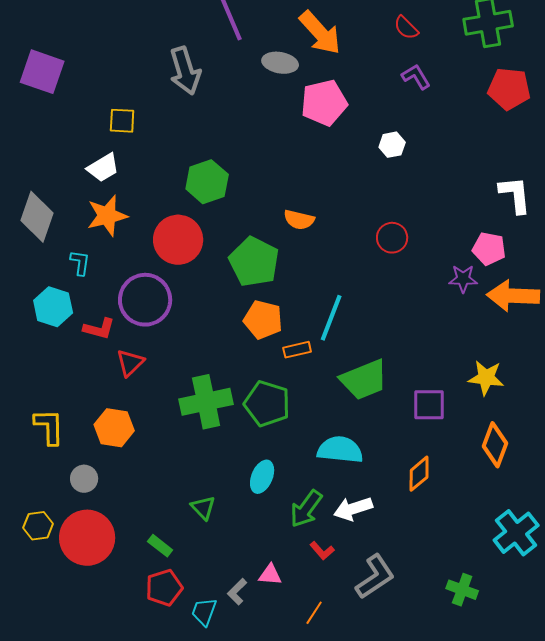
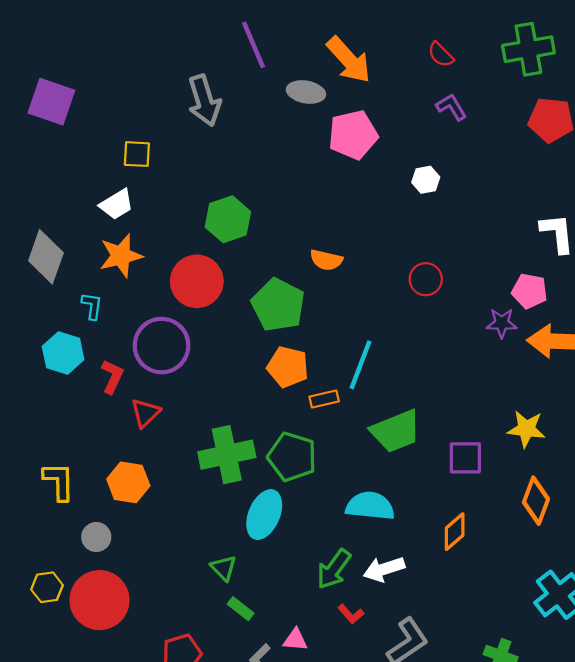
red L-shape: (99, 329) -> (112, 377), turned -80
cyan ellipse: (262, 477) -> (264, 515), moved, size x1.4
green rectangle: (160, 546) -> (241, 609), moved

